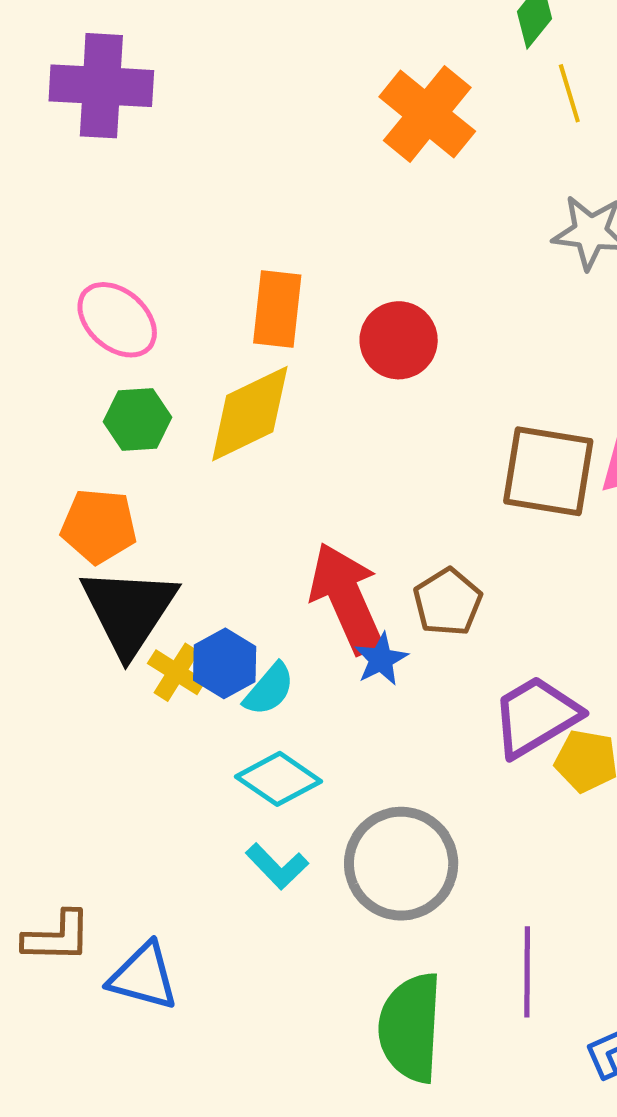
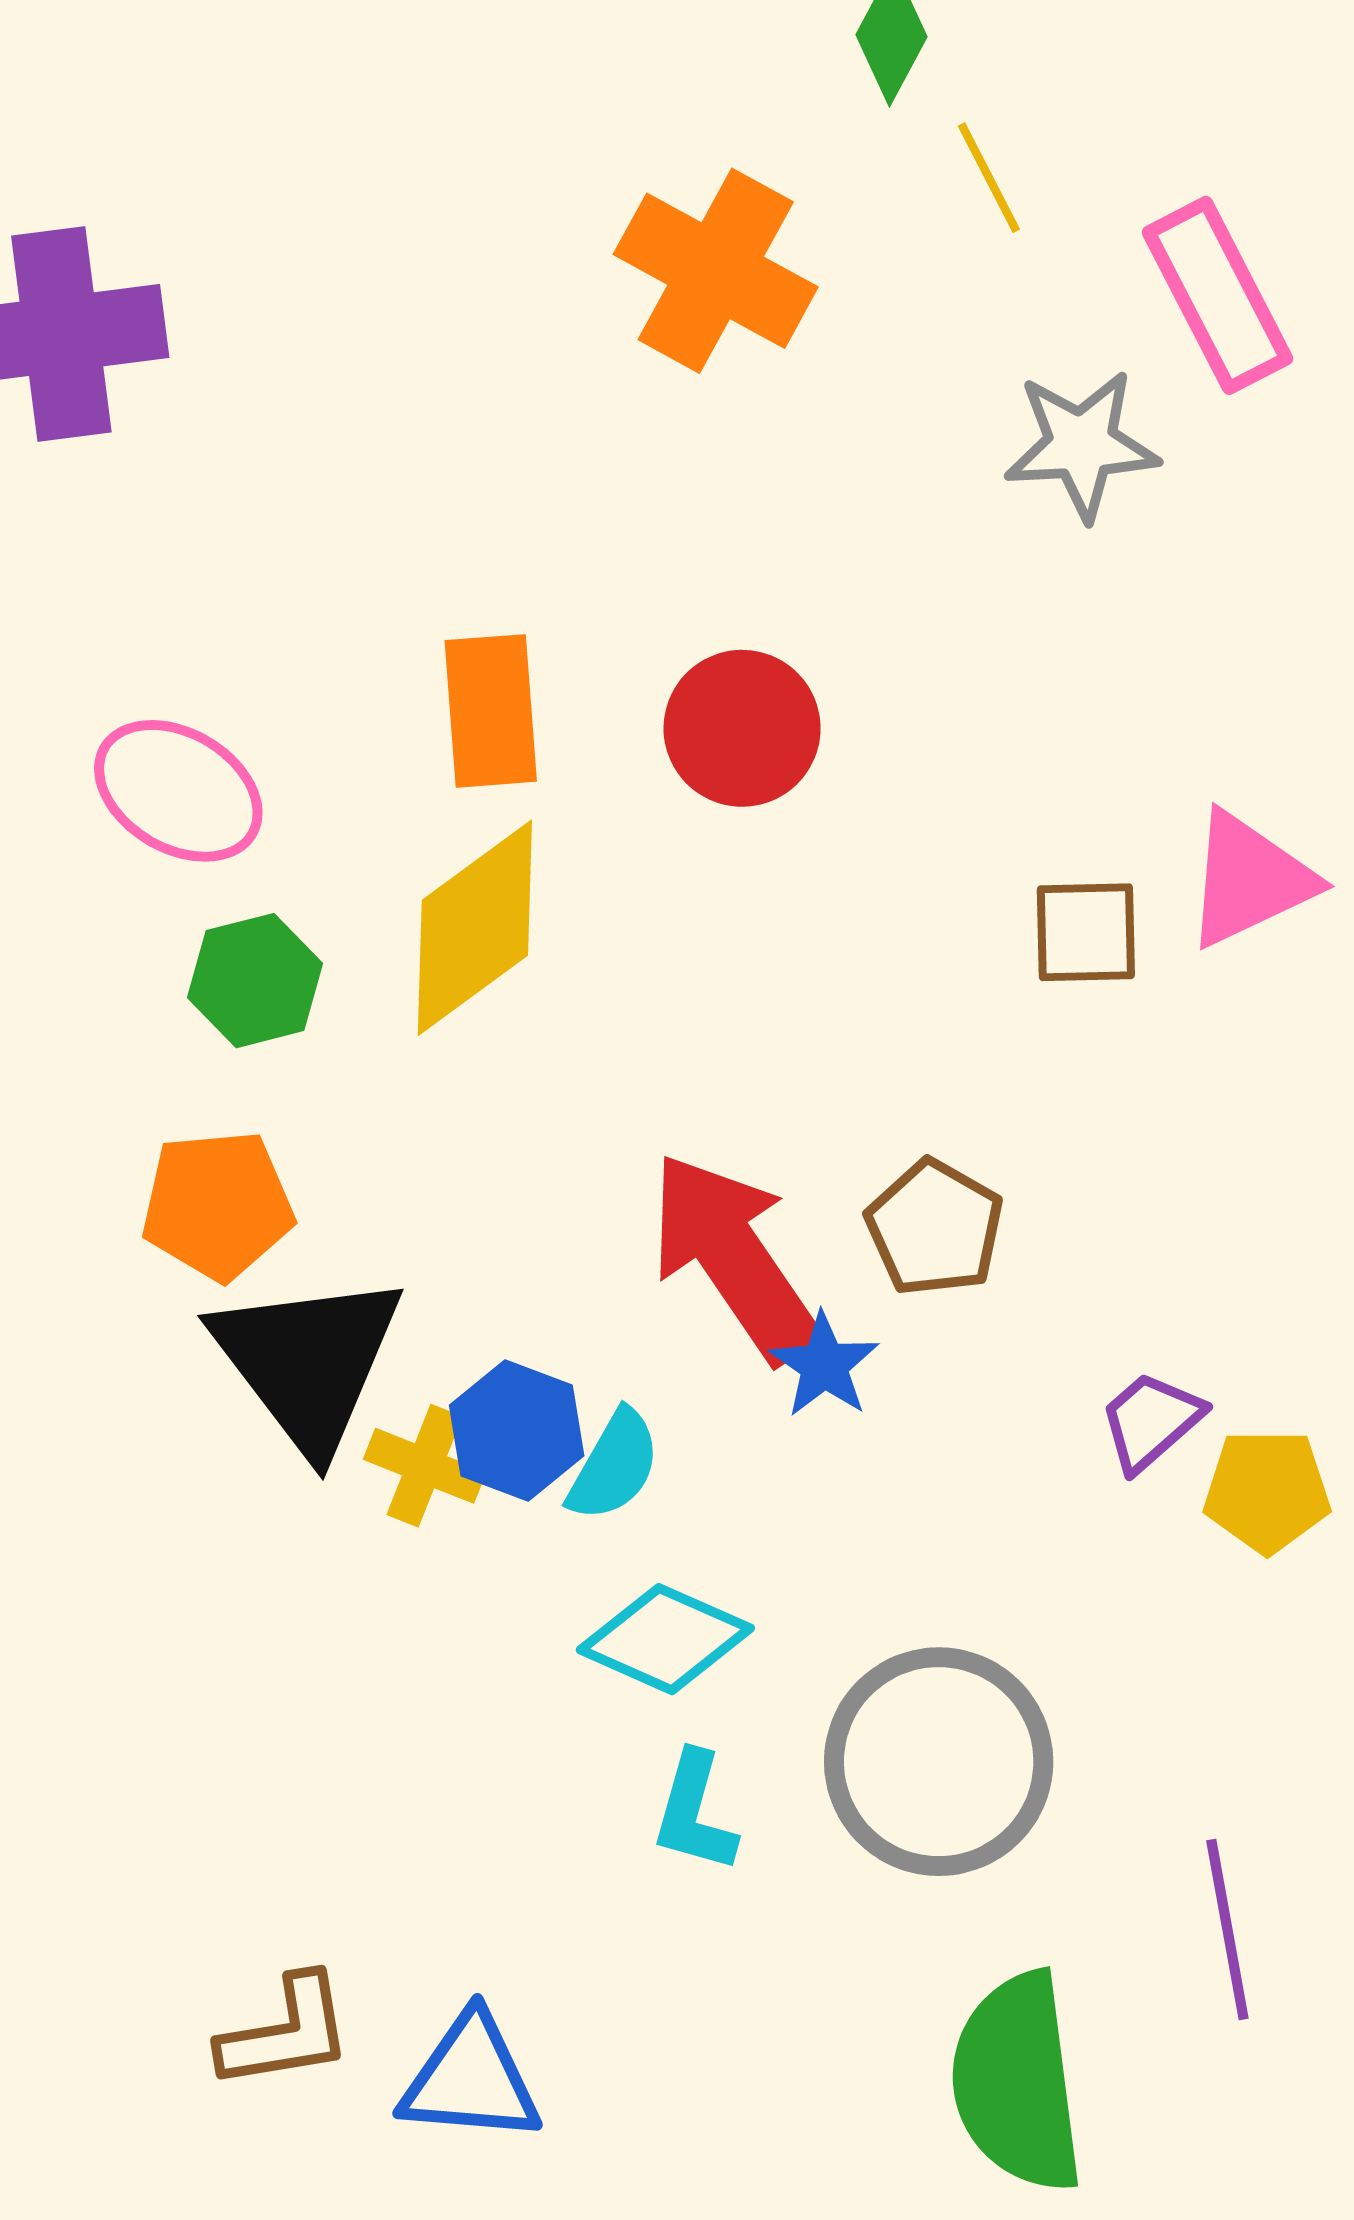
brown square: (548, 471) -> (1086, 932), size x0.6
purple trapezoid: (536, 716) -> (1151, 1421), size x0.6
cyan L-shape: (277, 866) -> (695, 1812), turned 70

